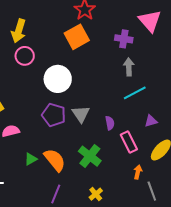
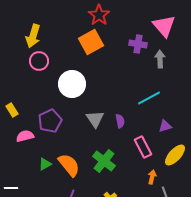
gray arrow: (129, 67) -> (160, 59), moved
purple pentagon: (54, 115) -> (50, 121), moved, turned 30
purple semicircle: (110, 123) -> (120, 121), moved

